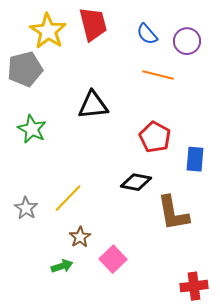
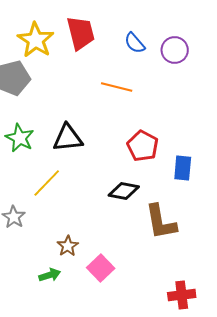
orange line: (158, 75) -> (117, 87), moved
black triangle: (93, 105) -> (68, 138), moved
yellow line: (68, 198) -> (47, 183), moved

